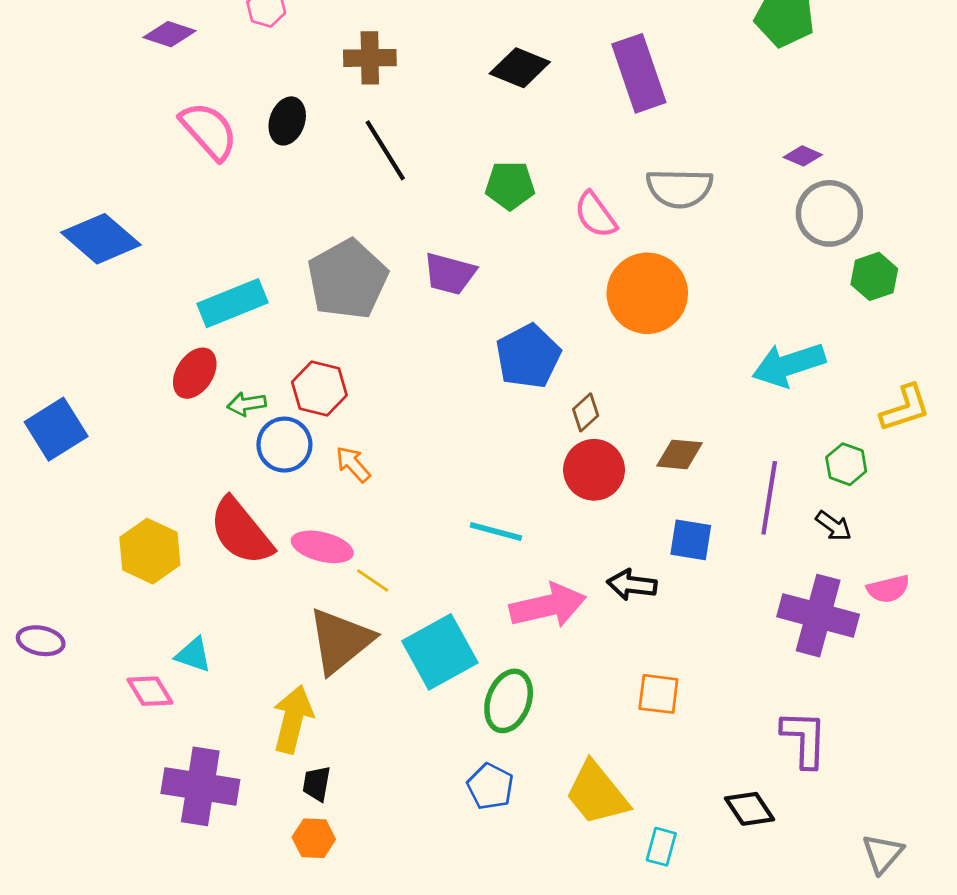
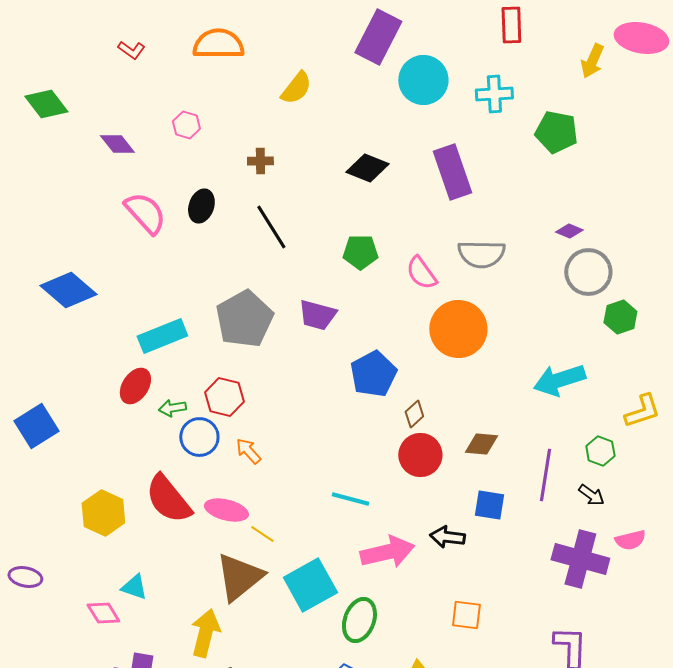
purple diamond: (170, 34) -> (117, 144), turned 33
brown cross: (370, 58) -> (260, 161), size x0.7

